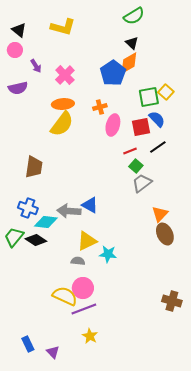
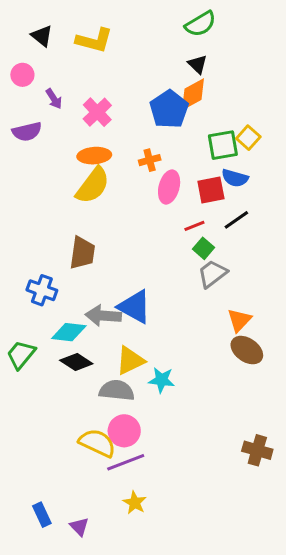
black triangle: (19, 30) -> (42, 36), moved
blue semicircle: (157, 119) -> (235, 178), turned 150
brown trapezoid: (34, 167) -> (82, 253), moved
blue triangle: (90, 205) -> (135, 307), size x1.4
blue cross: (28, 208) -> (42, 290), moved
brown ellipse: (165, 234) -> (247, 350), turned -30
black diamond: (36, 240) -> (76, 362), moved
gray semicircle: (78, 261) -> (117, 390), size x1.6

